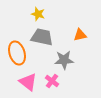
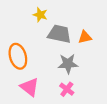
gray trapezoid: (42, 37) -> (59, 34), moved
pink cross: (52, 81) -> (67, 89), moved

